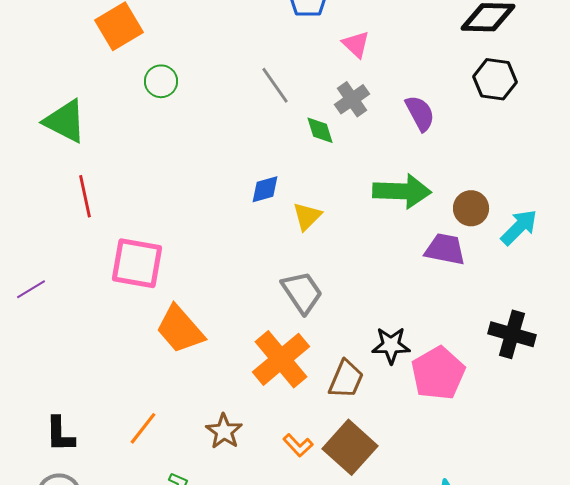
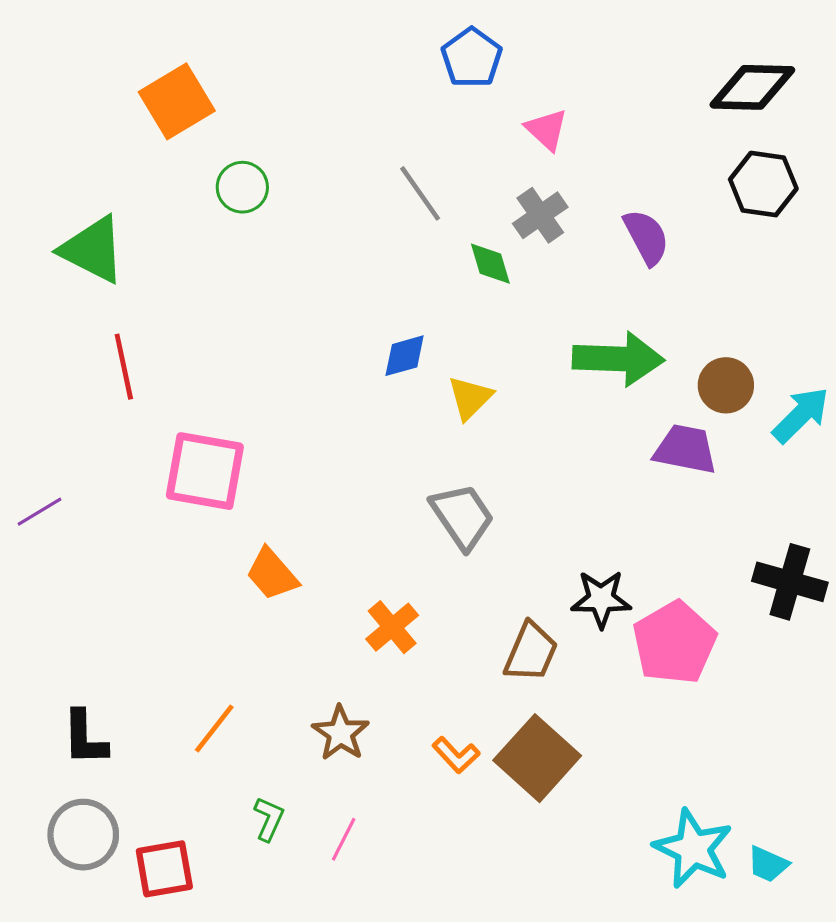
orange trapezoid: (180, 329) -> (272, 574), size x0.7
orange cross: (281, 359) -> (392, 627), moved, size x0.6

